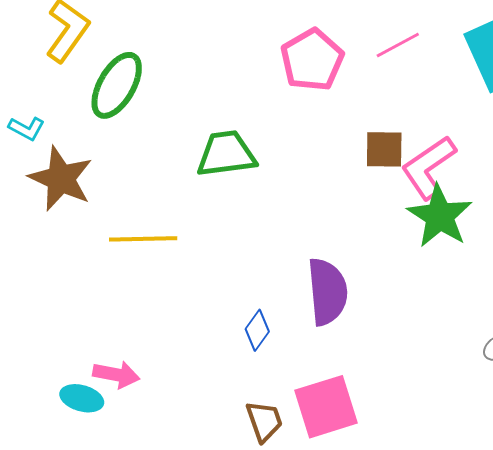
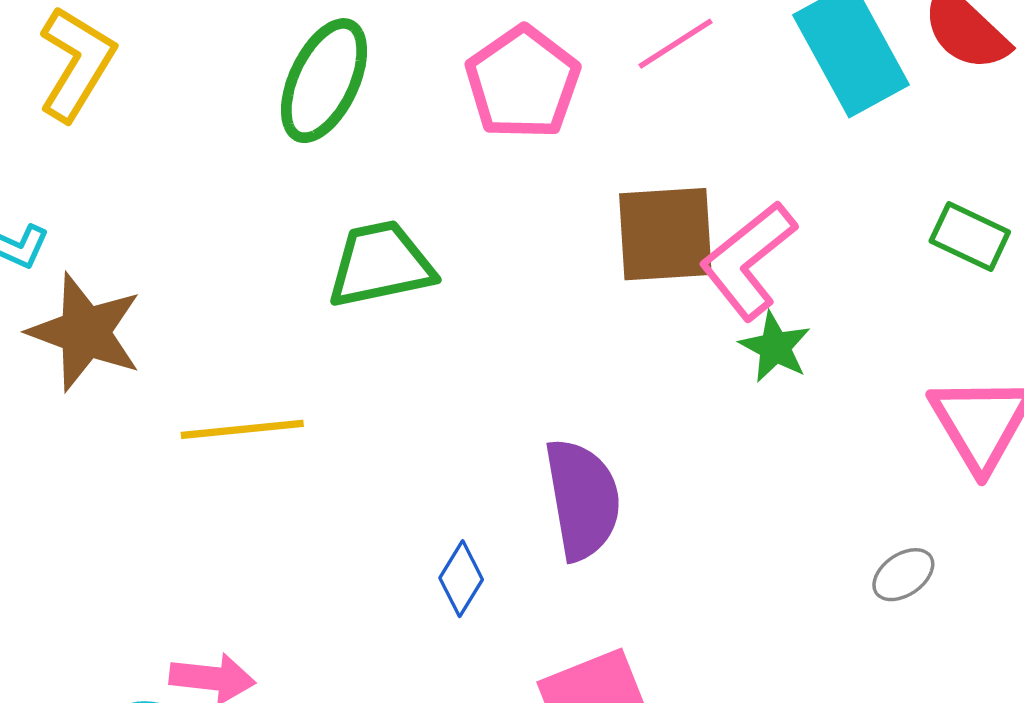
green ellipse: (117, 85) -> (324, 81), moved
brown square: (384, 149) -> (665, 234), size x1.4
green star: (440, 216) -> (775, 347), size x0.6

